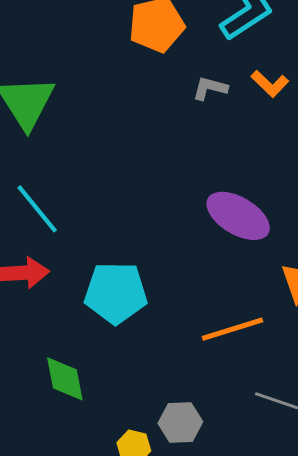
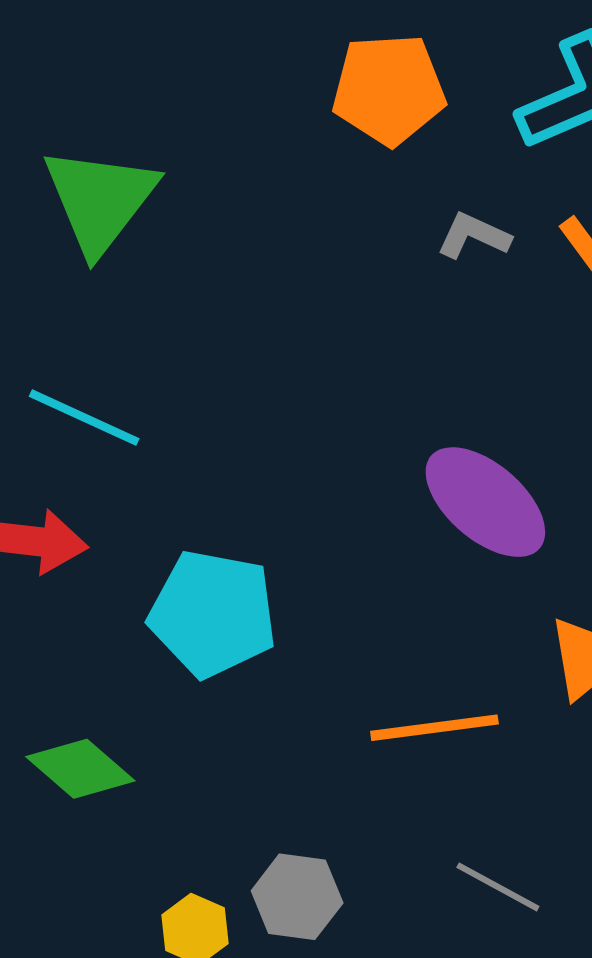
cyan line: (37, 209) -> (84, 418), turned -36
green diamond: (65, 379) -> (80, 769), turned -48

